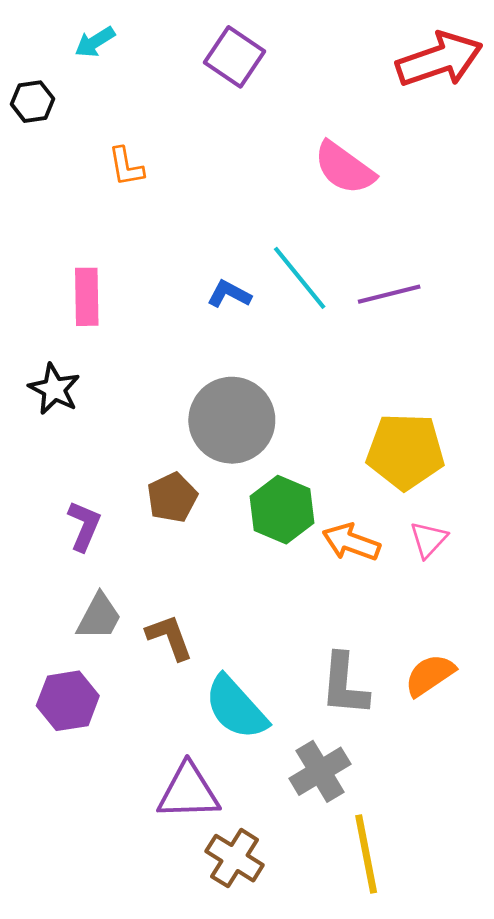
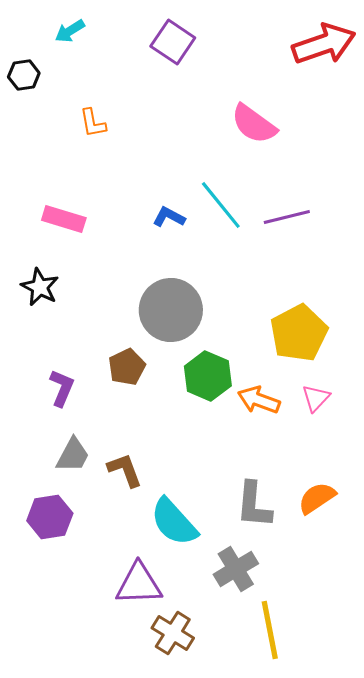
pink rectangle: (87, 297) -> (64, 219), turned -72
yellow pentagon: (405, 451) -> (299, 333), turned -30

